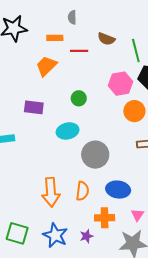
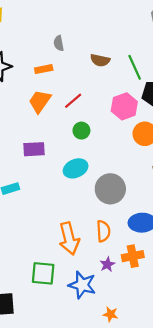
red line: (79, 51) -> (73, 101), moved, turned -30
green square: (17, 233) -> (43, 273), moved
purple star: (86, 236) -> (107, 264), moved

